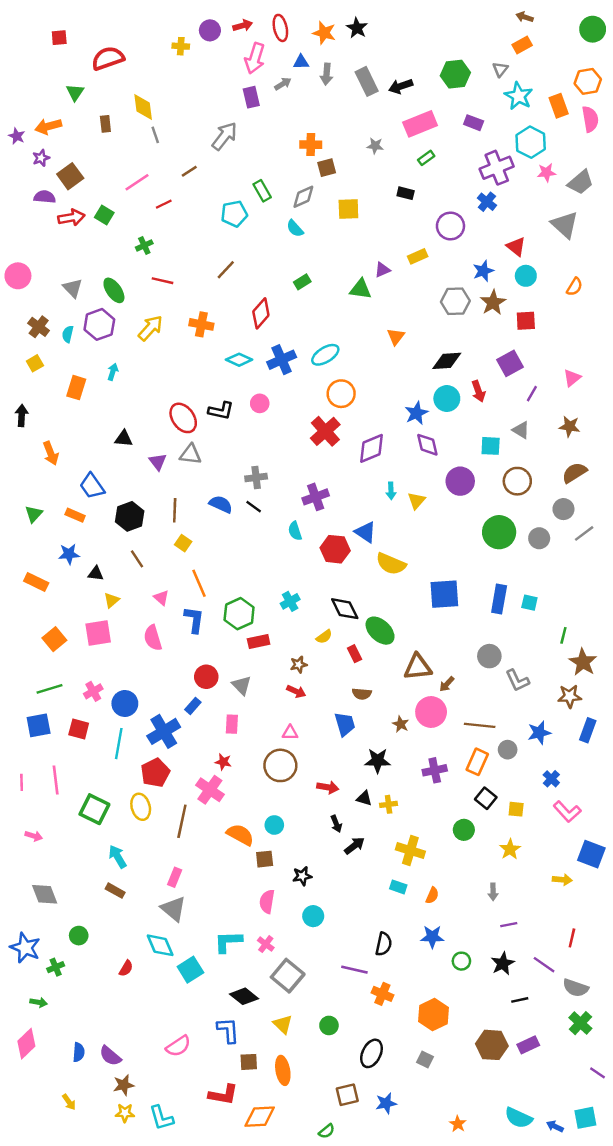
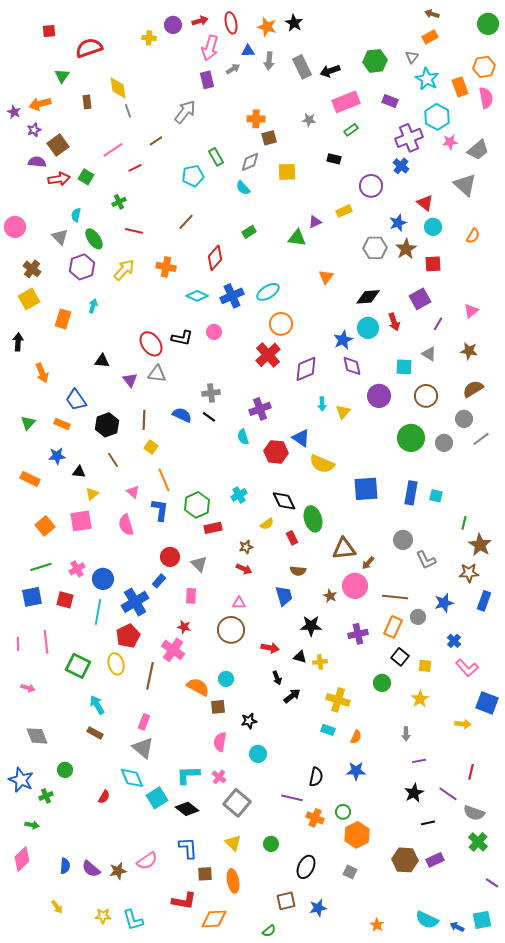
cyan semicircle: (68, 334) -> (76, 215), moved
yellow square: (35, 363) -> (29, 299), size x1.5
green ellipse: (380, 631) -> (313, 519), turned 30
green circle: (461, 961) -> (343, 812), moved
black diamond: (244, 996) -> (187, 809), moved
brown star: (124, 1085) -> (118, 871), moved

